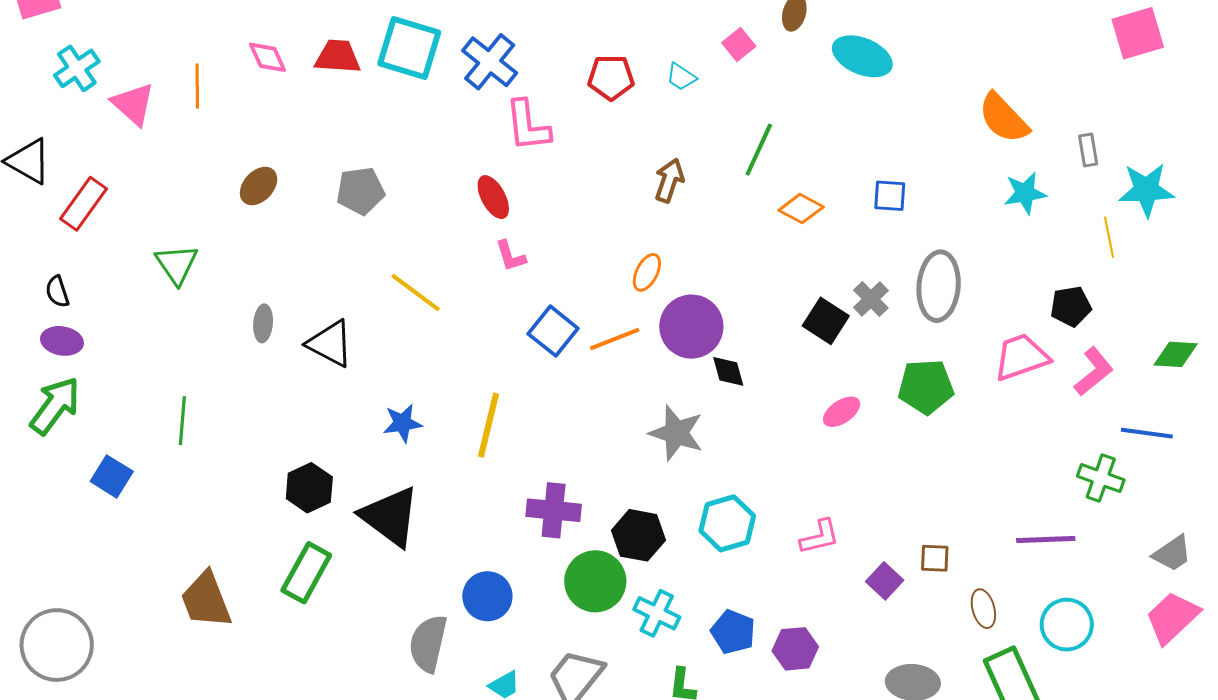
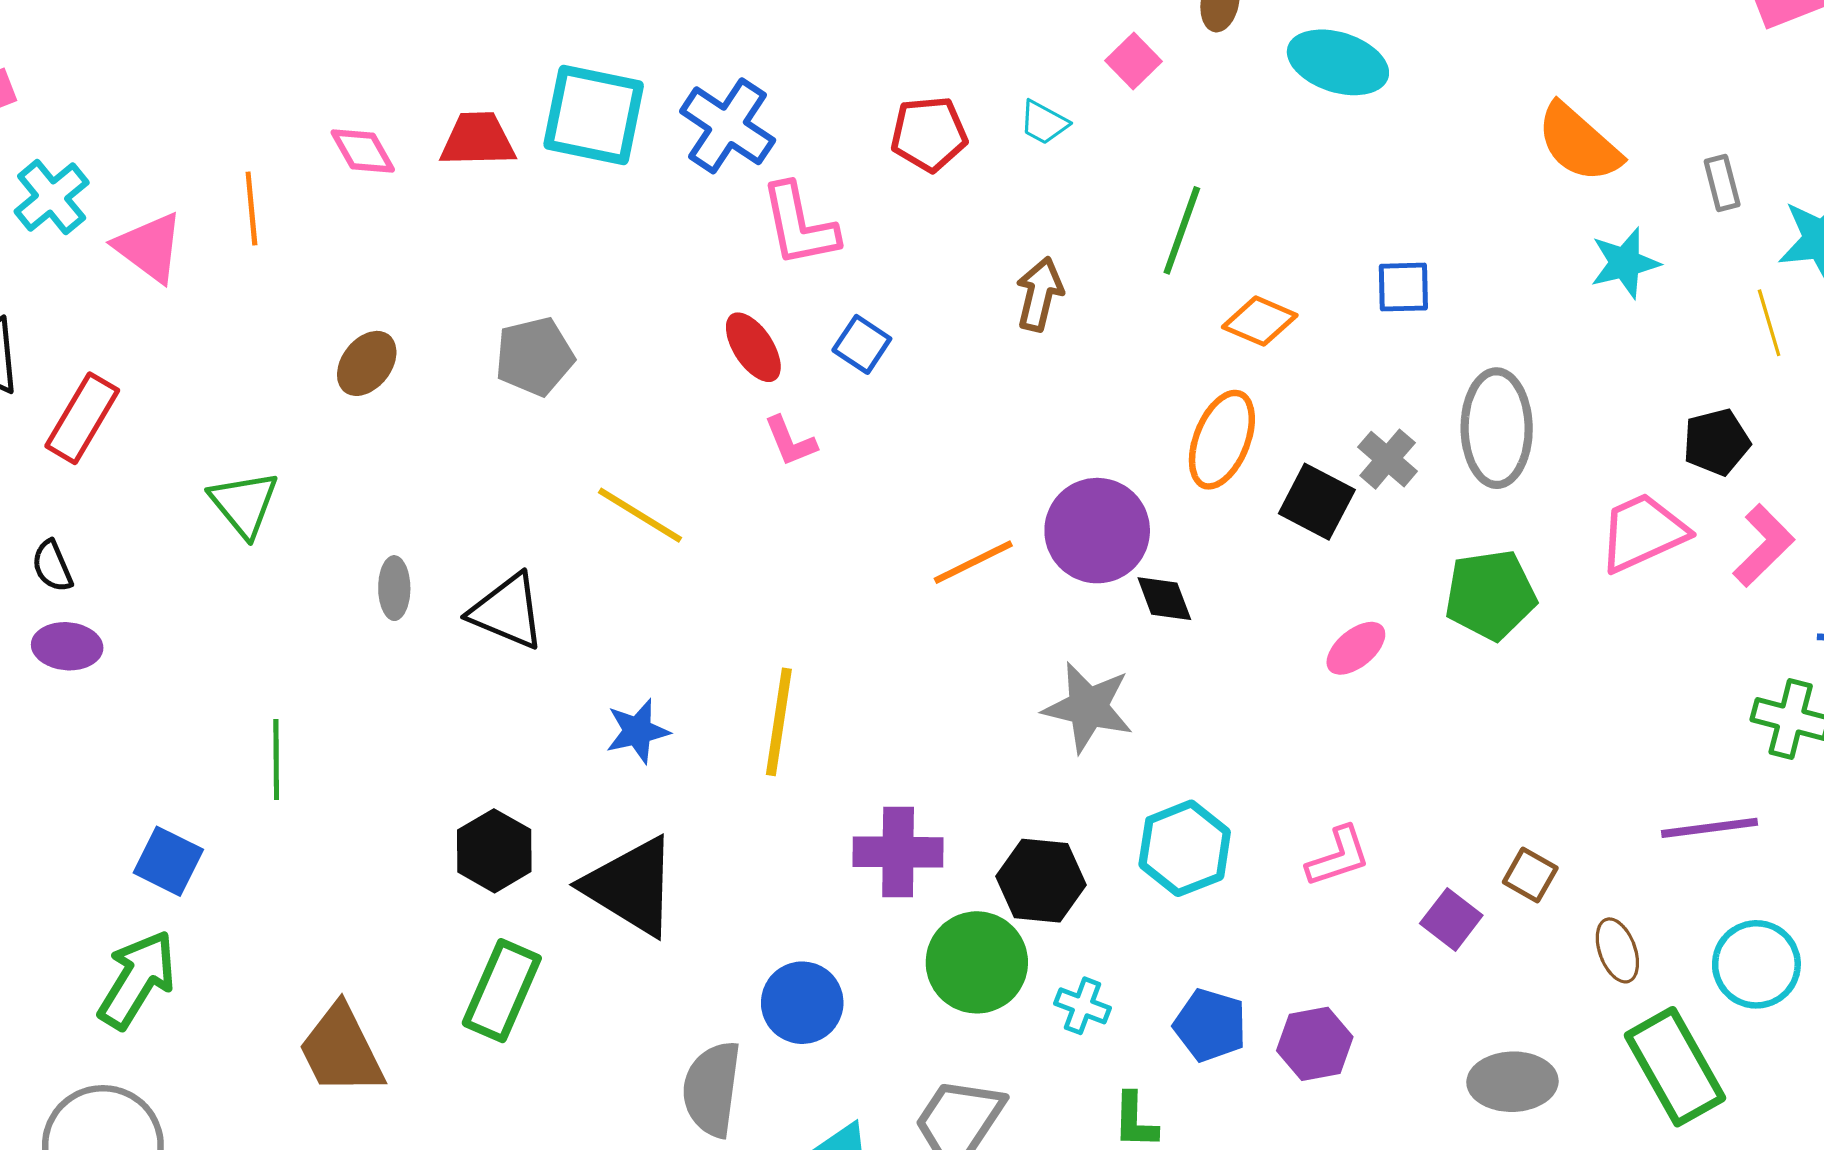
orange ellipse: (647, 272) -> (1222, 440), moved, size x1.5
blue square: (553, 331) -> (862, 344), moved, size x0.7
green arrow: (55, 406) -> (137, 980), moved
brown square: (935, 558) -> (1530, 875), turned 32
cyan cross: (657, 613) -> (1082, 1006), size x0.7

